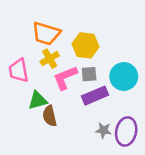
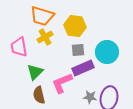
pink L-shape: (65, 78) -> (62, 83), moved
green triangle: (38, 100) -> (35, 72), turned -30
brown semicircle: (50, 116) -> (39, 95), moved

